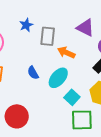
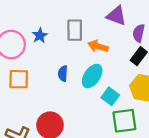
blue star: (26, 25) -> (40, 36), moved
blue semicircle: (33, 73) -> (63, 74), turned 40

